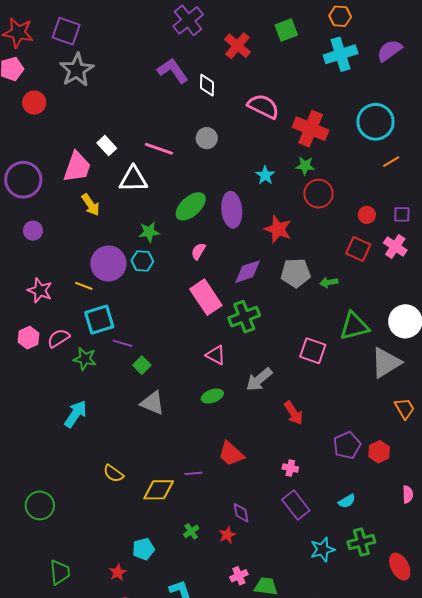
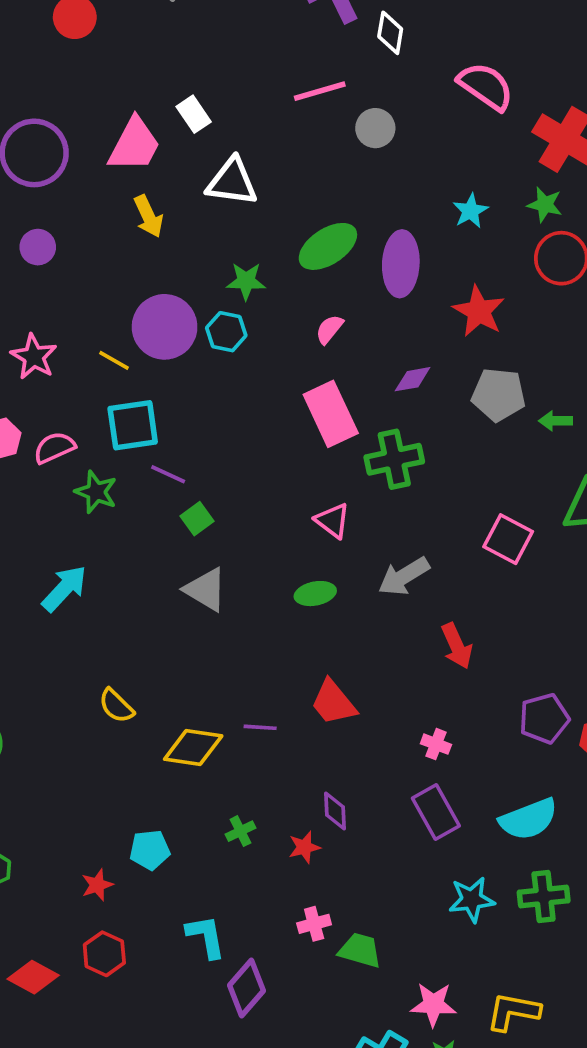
pink line: (159, 149) -> (320, 91), moved, turned -44
purple diamond: (248, 272) -> (413, 379), size x0.7
cyan semicircle: (347, 501) -> (529, 819), size x1.8

